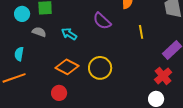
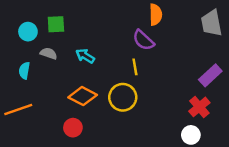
purple semicircle: (102, 21) -> (143, 40), moved
yellow line: (141, 32) -> (135, 67), moved
cyan semicircle: (19, 54) -> (24, 71), moved

